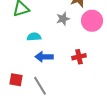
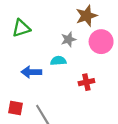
cyan semicircle: (34, 37) -> (58, 61), moved
blue arrow: (44, 57) -> (31, 72), moved

